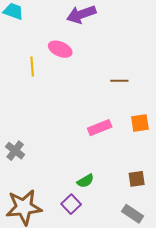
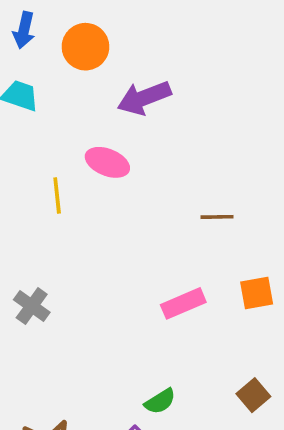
gray cross: (15, 151) -> (32, 306), moved
brown square: (137, 179) -> (253, 395), turned -30

